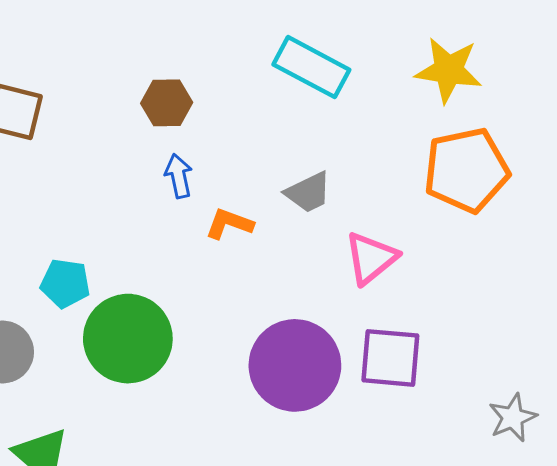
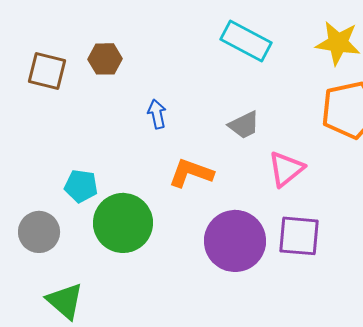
brown hexagon: (167, 103) -> (105, 59), moved
orange L-shape: (229, 224) -> (191, 173), moved, size x1.4

